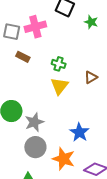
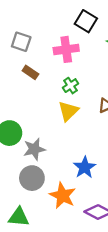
pink cross: (35, 27) -> (66, 49), moved
green cross: (59, 64) -> (71, 86), turned 32

